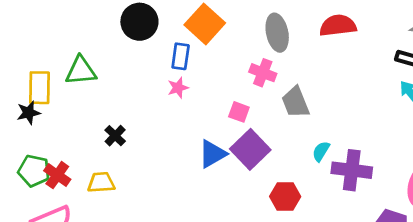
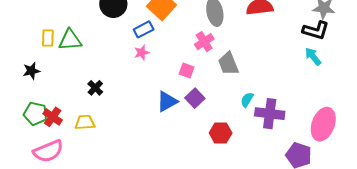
blue rectangle: (181, 56) -> (144, 29), turned 54
pink cross: (263, 73) -> (204, 42), turned 36
yellow rectangle: (39, 88) -> (48, 38), moved, size x0.7
purple square: (250, 149) -> (195, 98), size x0.7

